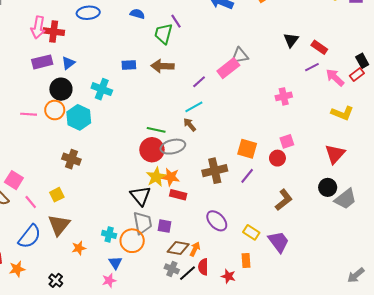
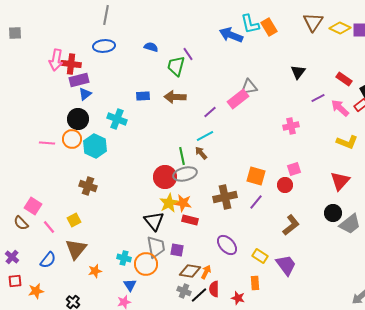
red rectangle: (319, 47) -> (344, 79), moved
purple rectangle: (42, 62) -> (79, 80), moved
green line: (156, 130) -> (182, 156), moved, turned 66
blue semicircle: (30, 237) -> (48, 260), size x0.7

